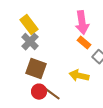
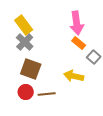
red circle: (39, 92) -> (26, 92), moved
brown line: (52, 94) -> (47, 94), turned -42

